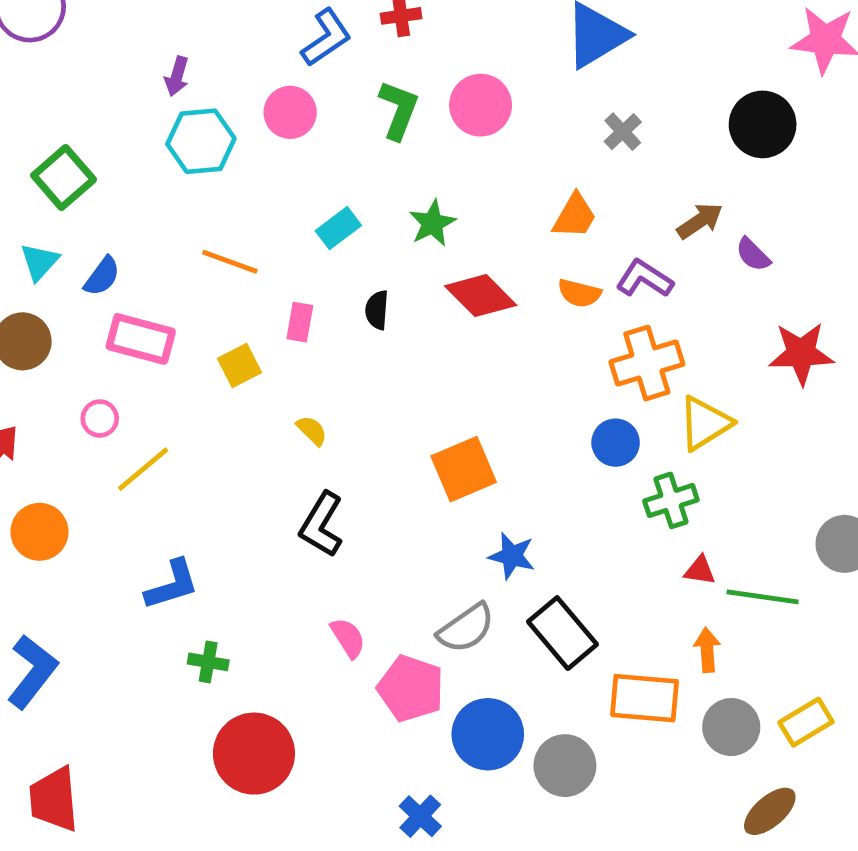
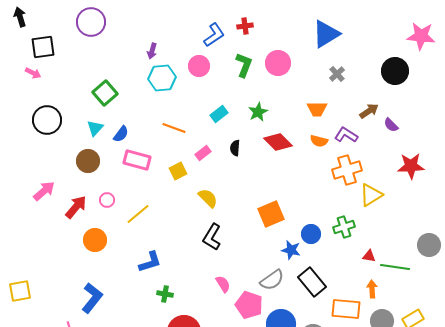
orange trapezoid: (575, 216) -> (317, 109), turned 60
pink rectangle: (300, 322) -> (203, 153), turned 42
pink circle: (100, 418) -> (107, 200), moved
yellow semicircle: (312, 431) -> (208, 198), size x1.5
blue circle: (616, 443) -> (311, 234), moved
green cross: (671, 500) -> (344, 227), moved

